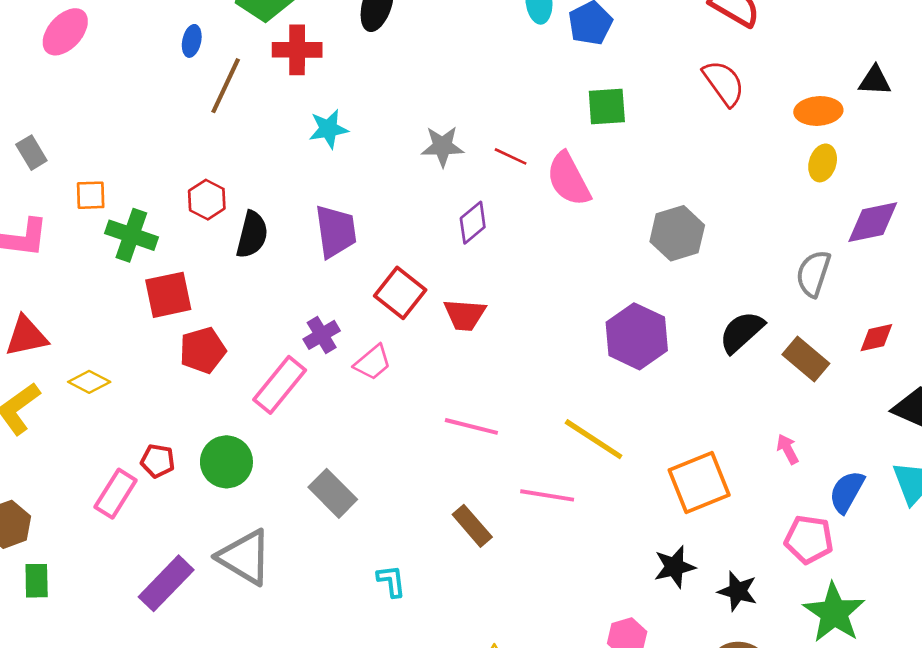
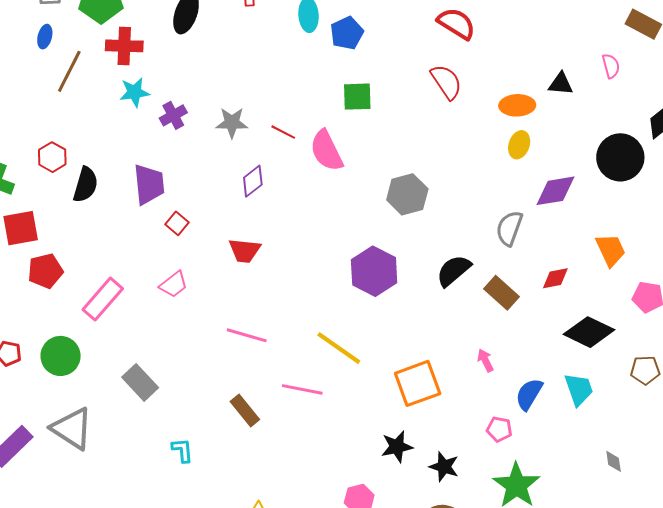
cyan star: (328, 129) -> (134, 92), moved
red square: (400, 293) -> (177, 223), moved, size x0.6
purple cross: (322, 335) -> (173, 115), moved
pink pentagon: (809, 539) -> (499, 429), size x0.7

